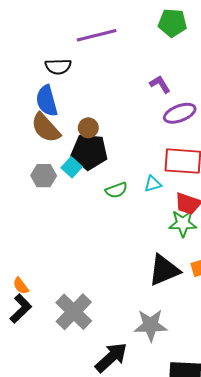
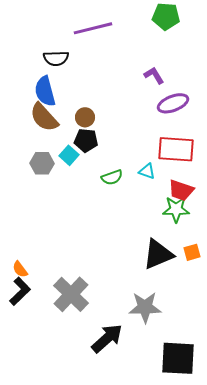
black pentagon: (89, 152) -> (86, 140), size x0.7
cyan triangle: (153, 184) -> (147, 171), turned 36

